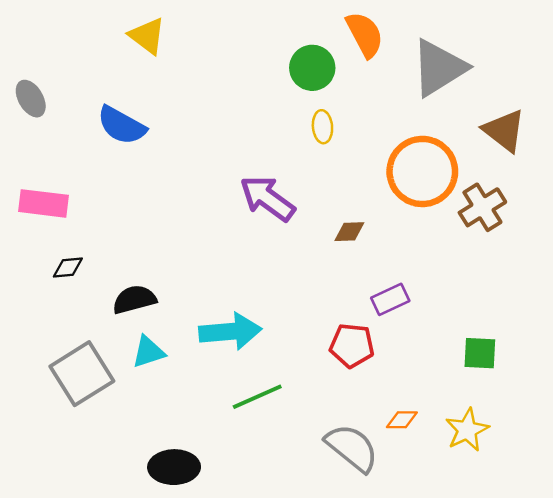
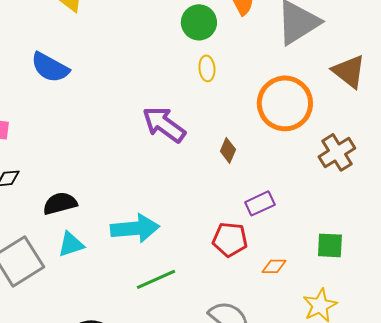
brown cross: (482, 207) -> (337, 152), moved
brown diamond: (349, 232) -> (228, 150), turned -65
orange diamond: (402, 420) -> (274, 266), moved

